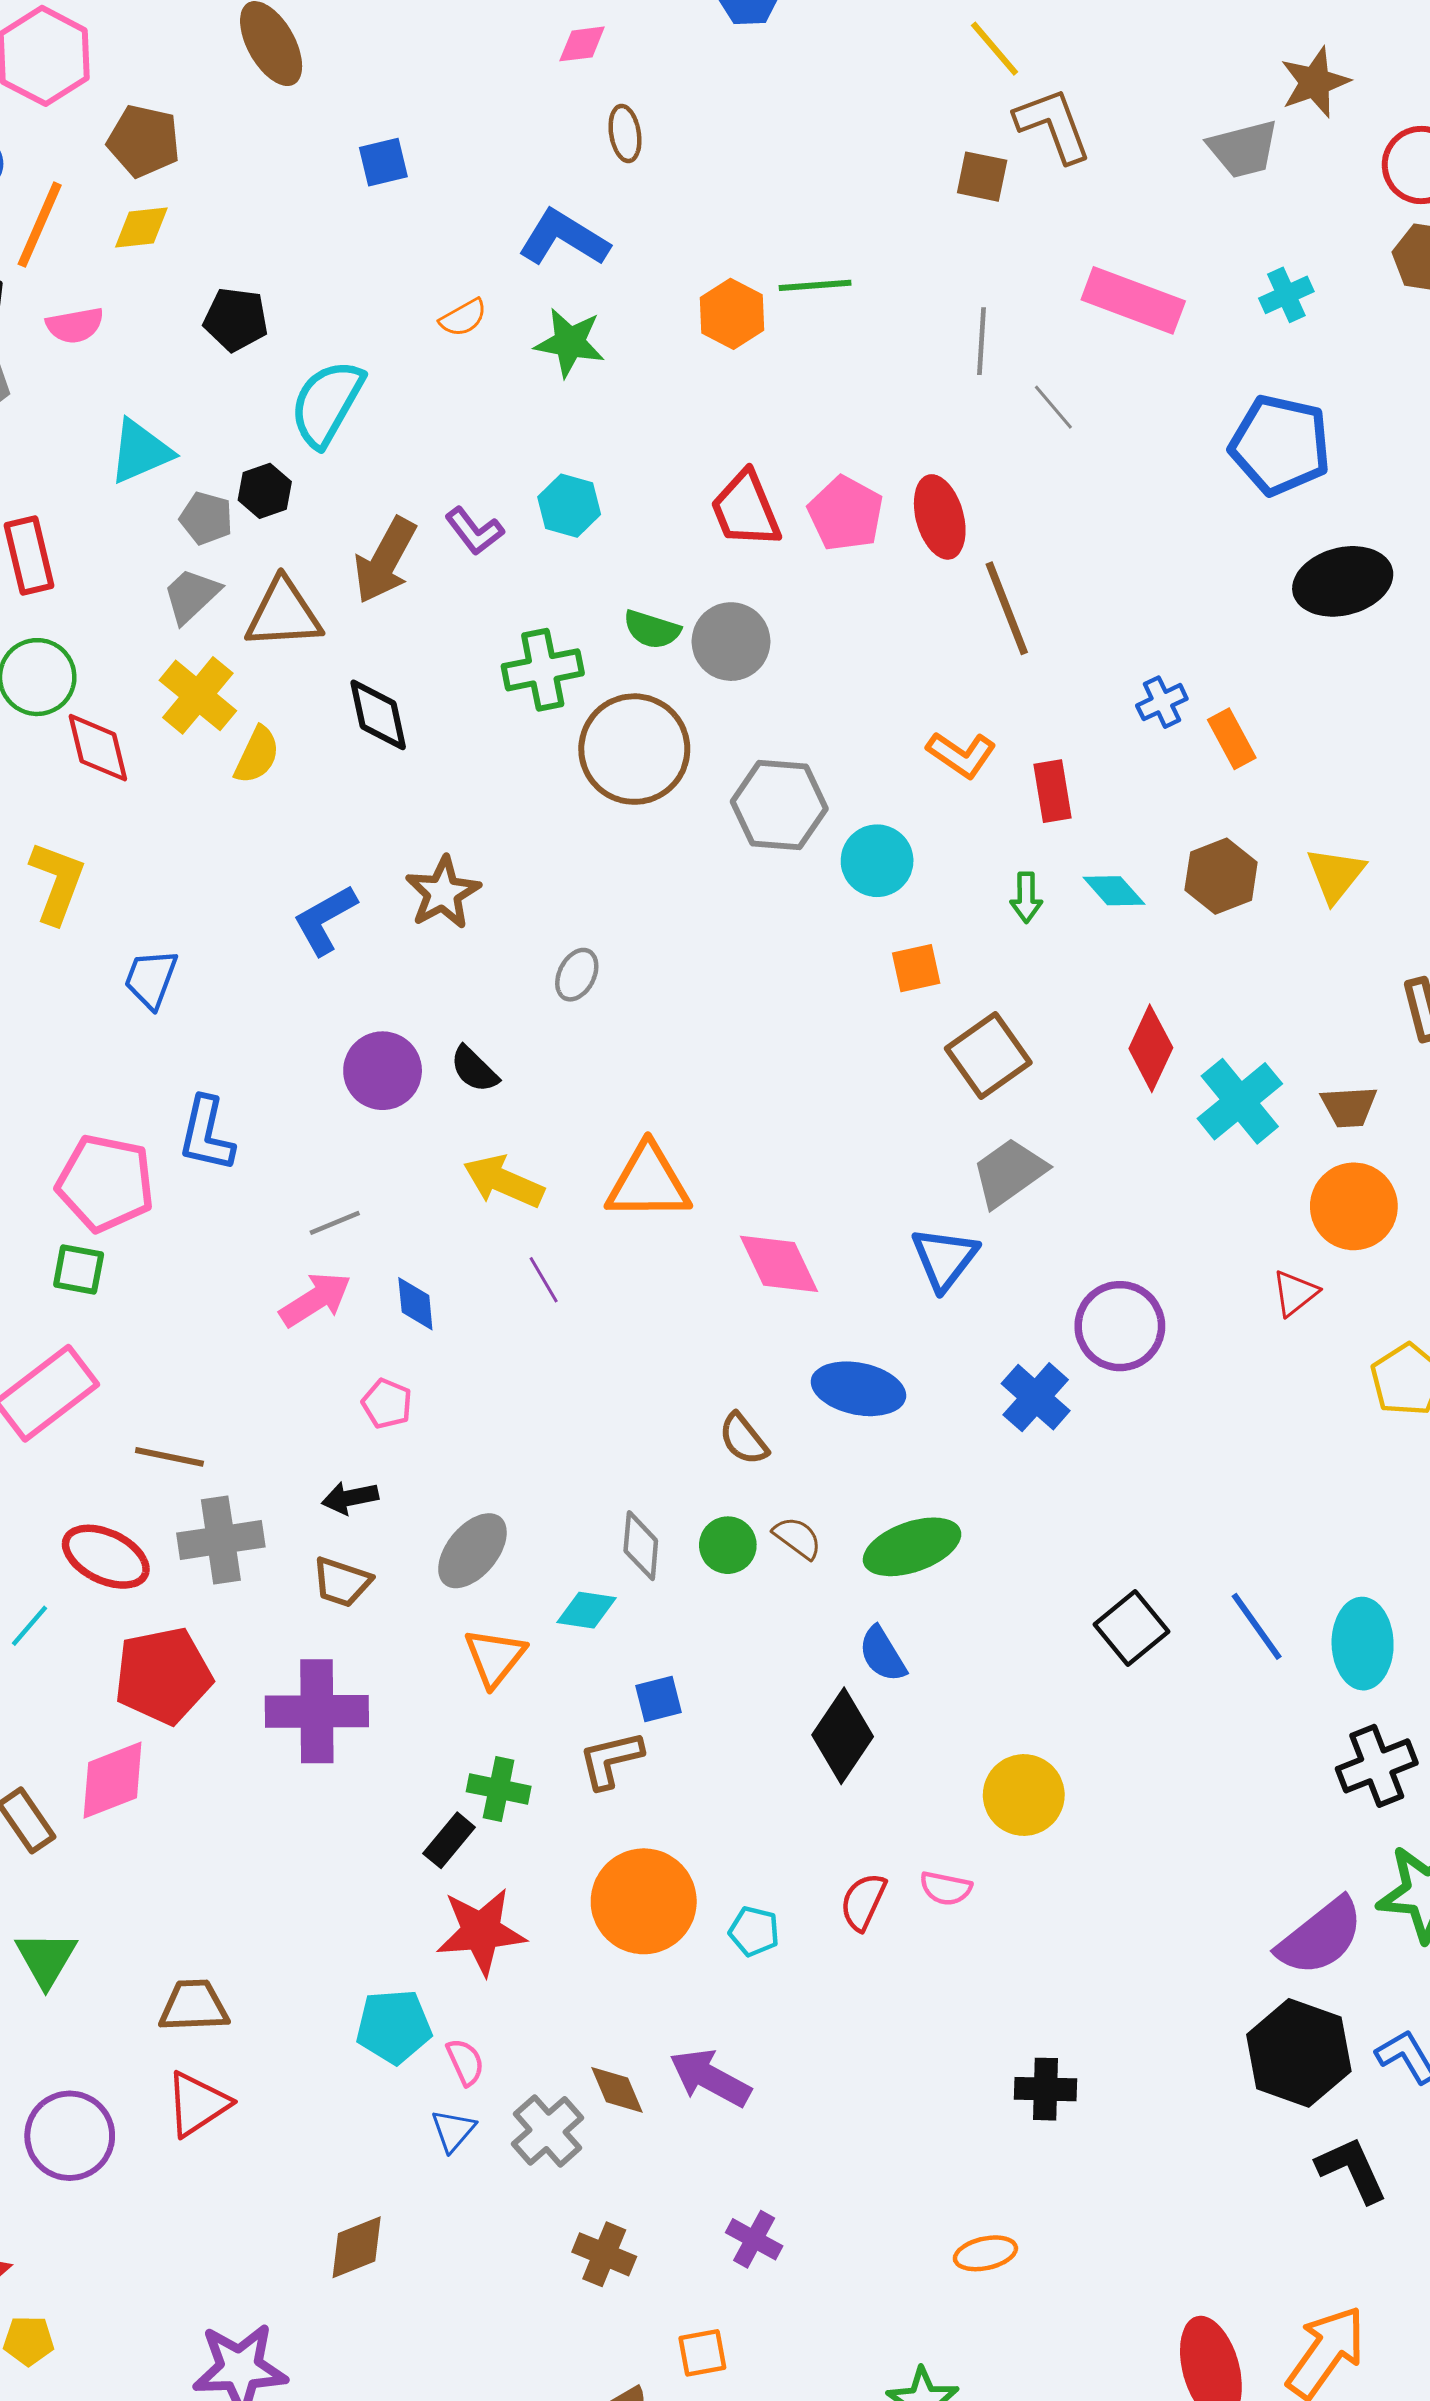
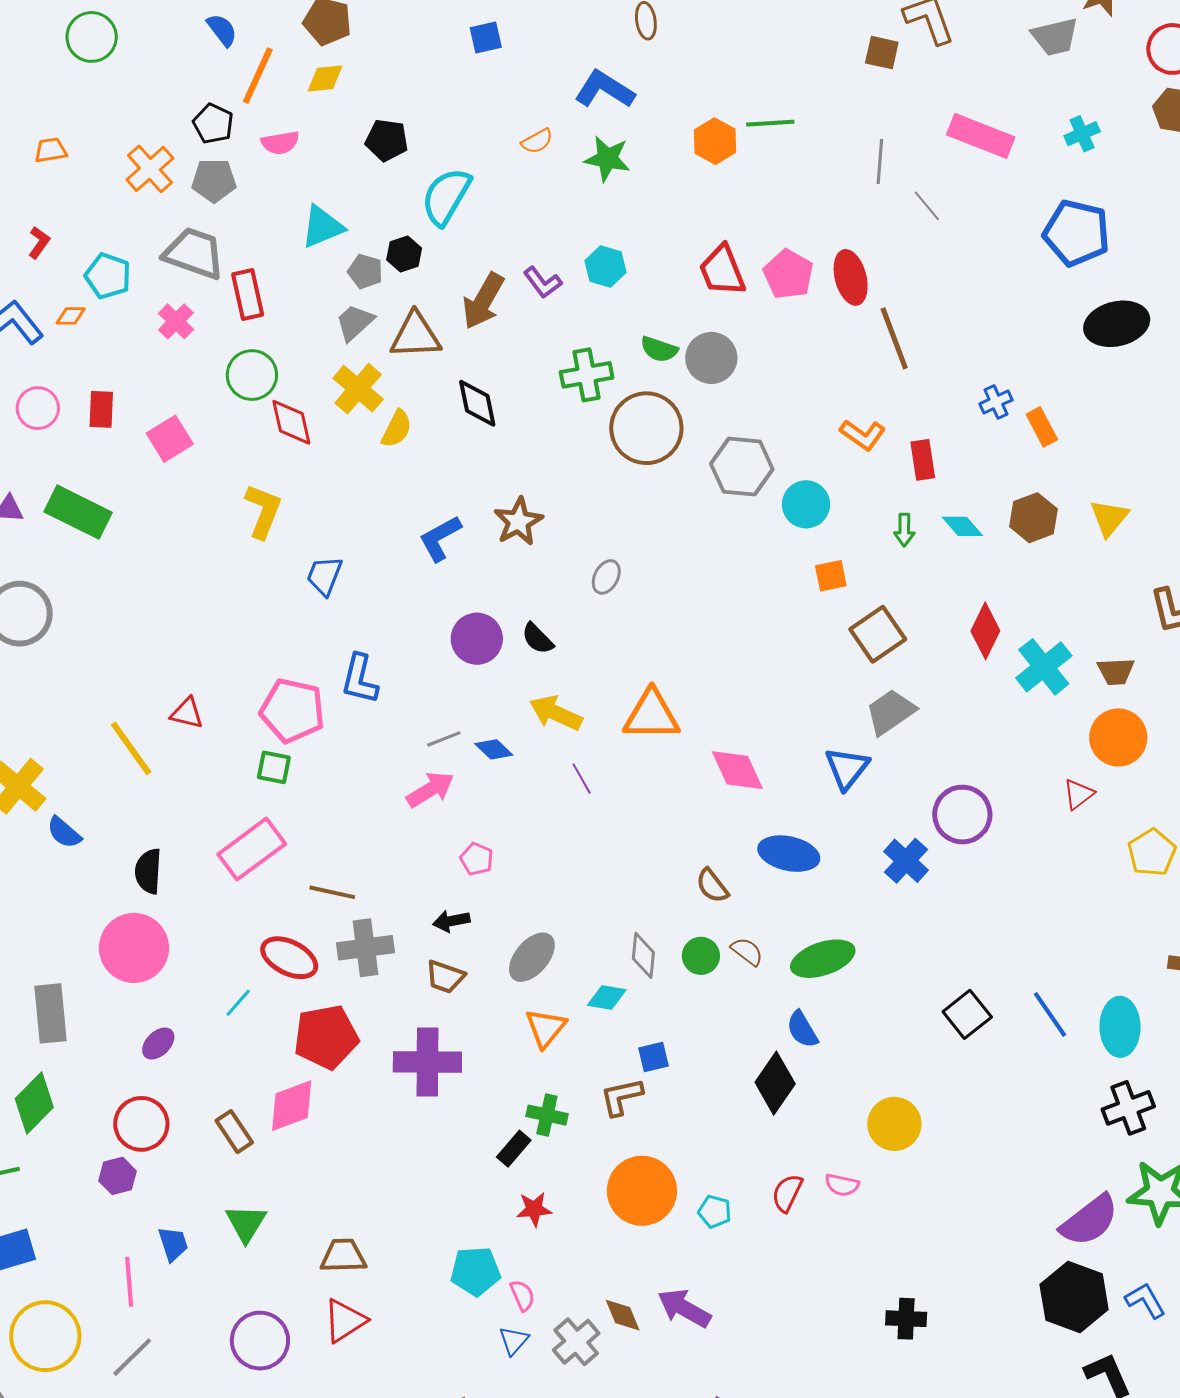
blue diamond: (415, 1304) -> (494, 749), moved, turned -42
red star: (481, 1931) -> (534, 1209), size x0.6

